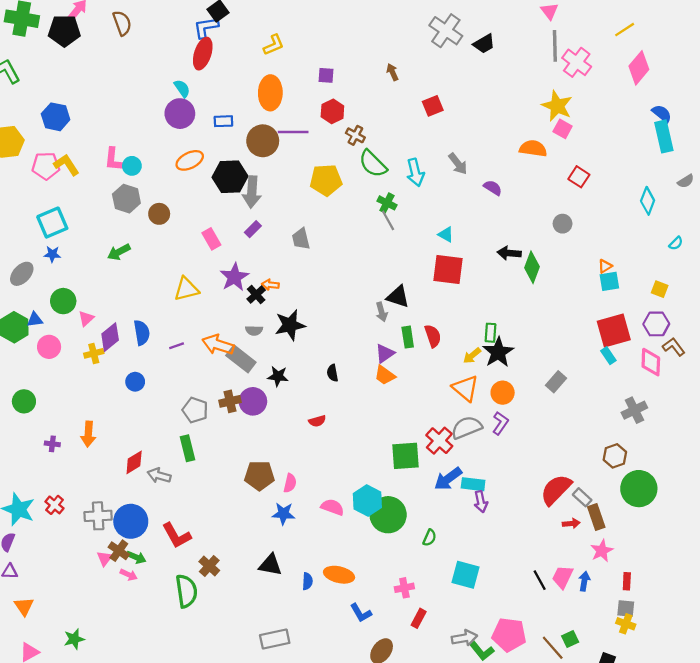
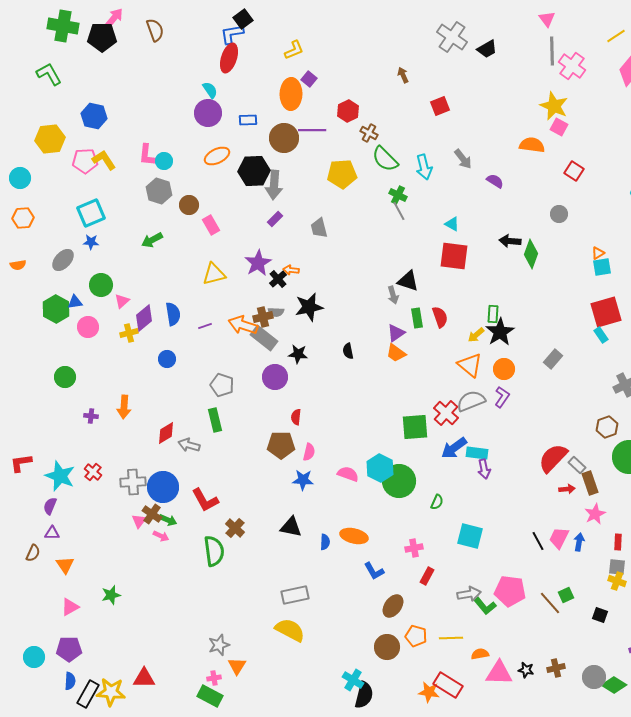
purple square: (326, 75) -> (309, 79), moved, turned 35
pink rectangle: (211, 239) -> (211, 225), moved
brown cross: (230, 401) -> (263, 317), moved
red semicircle: (317, 421) -> (296, 417), moved, turned 112

